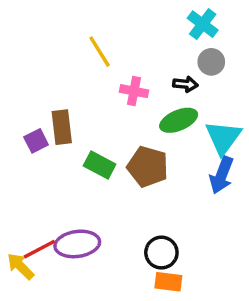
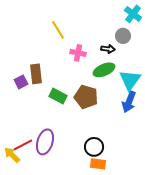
cyan cross: (203, 24) -> (133, 14), moved
purple ellipse: (77, 244) -> (45, 142), turned -65

